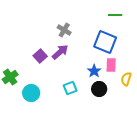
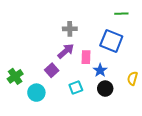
gray cross: (64, 30) -> (70, 29), turned -32
purple square: (40, 56) -> (52, 70), moved
pink rectangle: (111, 65) -> (86, 57), moved

